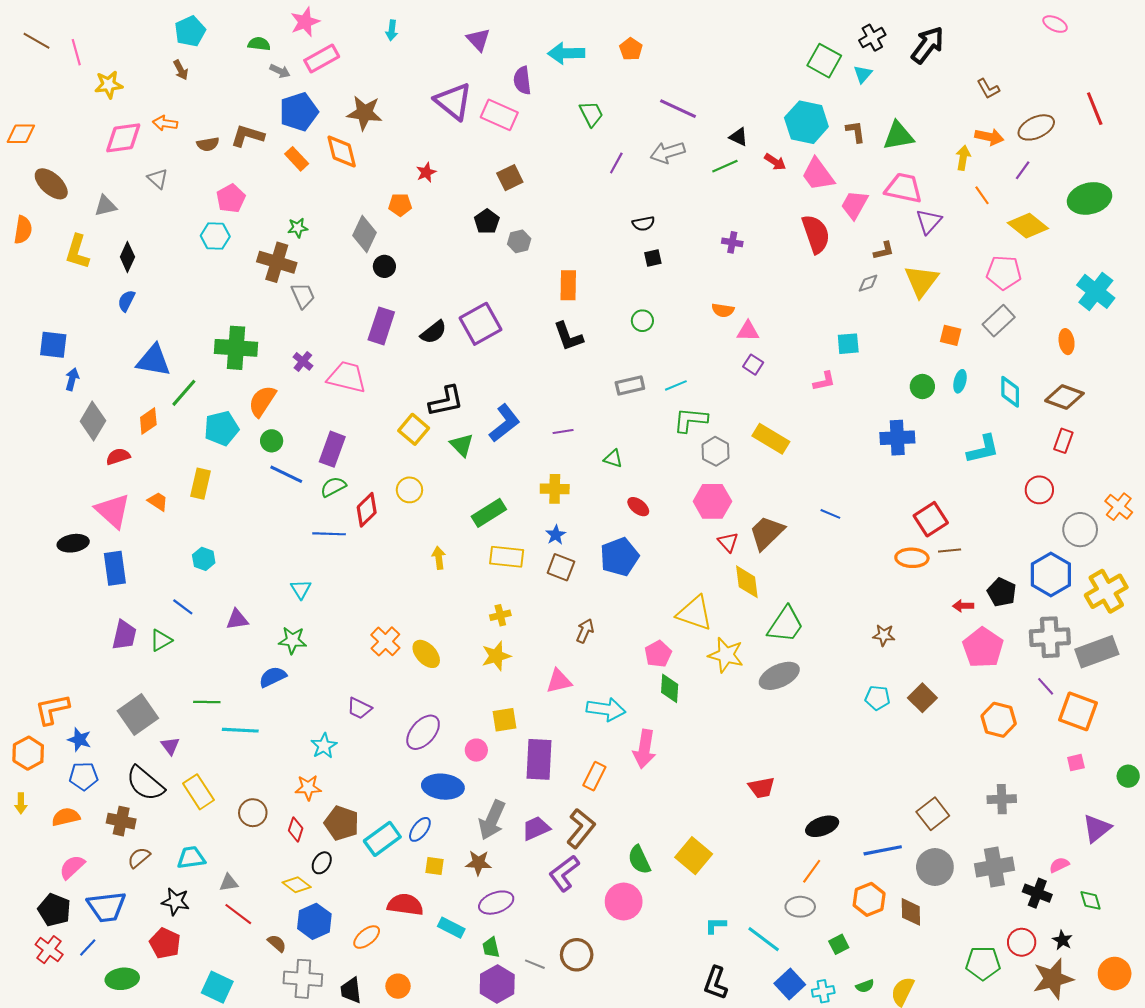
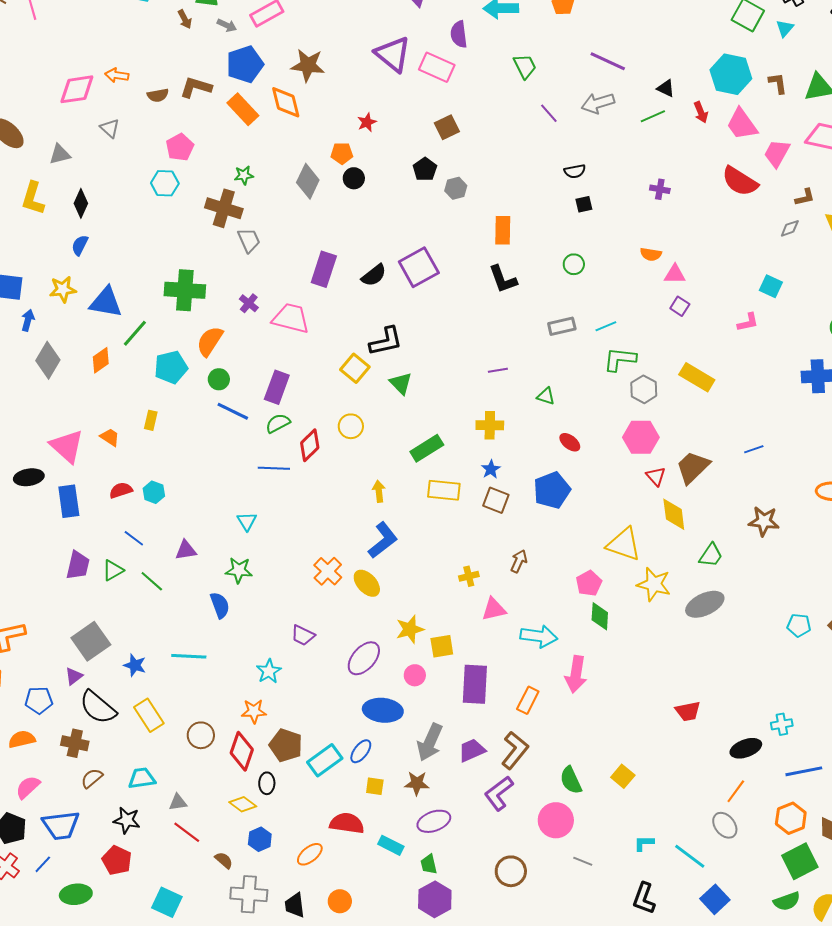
brown arrow: (181, 70) -> (185, 19), moved
yellow star: (109, 85) -> (63, 289), moved
orange rectangle: (297, 159) -> (243, 109), size x1.4
red arrow: (775, 162) -> (701, 112), turned 35
purple line: (616, 163) -> (549, 113), turned -70
red semicircle: (816, 234) -> (740, 181), turned 141
black circle: (384, 266) -> (354, 178), moved
cyan square: (848, 344) -> (771, 286), turned 30
blue L-shape: (505, 423) -> (383, 540), moved
red semicircle: (118, 456) -> (121, 490), moved
yellow rectangle: (201, 484) -> (151, 420), size x0.7
blue line: (830, 514) -> (754, 449), turned -42
yellow cross: (500, 615) -> (469, 576), moved
green trapezoid: (786, 625) -> (711, 555), size x0.7
brown star: (884, 635) -> (764, 521), moved, size x1.4
yellow star: (496, 656) -> (410, 629), moved
blue semicircle: (273, 677) -> (220, 605), turned 96
green line: (207, 702) -> (152, 581), moved, turned 40
blue star: (79, 740) -> (135, 665), moved
purple triangle: (170, 746) -> (74, 676), moved, turned 30
red diamond: (296, 829) -> (242, 751), size x1.6
yellow square: (694, 856) -> (623, 776), size x0.7
black ellipse: (322, 863) -> (267, 783), turned -30
gray ellipse: (800, 907) -> (725, 825), turned 52
blue hexagon: (314, 921) -> (260, 839), size x0.7
green square: (839, 944) -> (800, 861), moved, size x1.8
gray line: (535, 964) -> (583, 861), moved
green semicircle: (865, 986) -> (787, 901), size x1.5
cyan cross: (823, 991) -> (782, 724), moved

